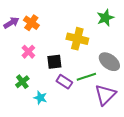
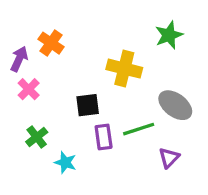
purple arrow: (11, 23) -> (19, 59), moved, turned -35
pink cross: (28, 52) -> (29, 89), moved
purple rectangle: (64, 82) -> (104, 137), turned 49
purple triangle: (105, 95) -> (169, 158), size x0.6

